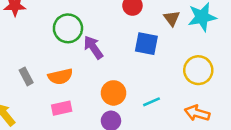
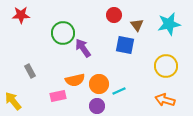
brown triangle: (172, 18) -> (137, 25), moved
orange semicircle: (60, 76) -> (75, 80), moved
cyan line: (151, 102) -> (119, 91), moved

